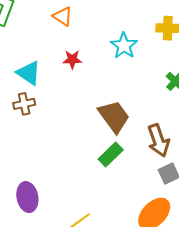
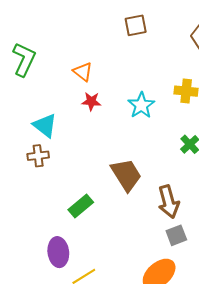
red star: (72, 59) -> (91, 101), moved
green rectangle: (111, 155) -> (81, 206), moved
purple ellipse: (27, 197) -> (58, 252), moved

